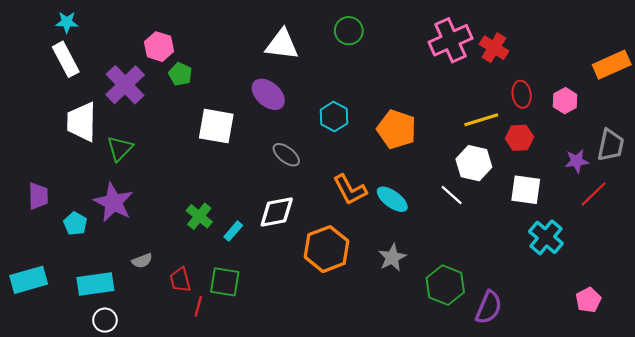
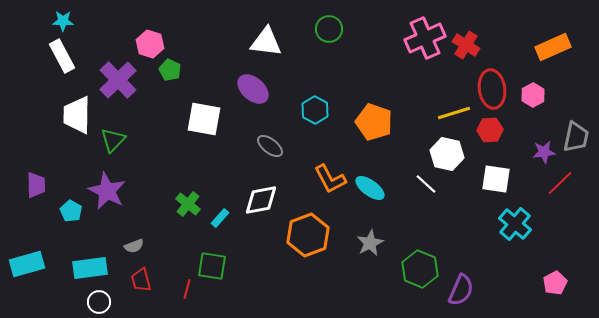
orange rectangle: (612, 65) -> (553, 47), moved
red ellipse: (522, 94) -> (492, 89), size x1.5
red trapezoid: (180, 280) -> (141, 280), moved

